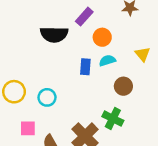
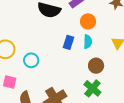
cyan semicircle: (107, 61) -> (88, 42), turned 96
green cross: (113, 119) -> (92, 88), moved

